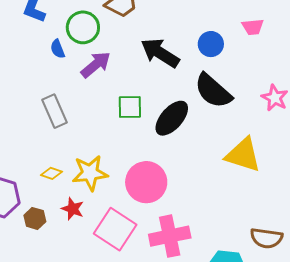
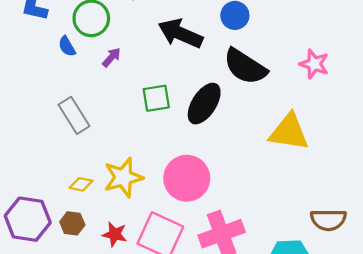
purple arrow: (96, 65) -> (112, 57), size x0.6
red star: (73, 209) -> (115, 234), moved
brown hexagon: (35, 218) -> (72, 223), moved

